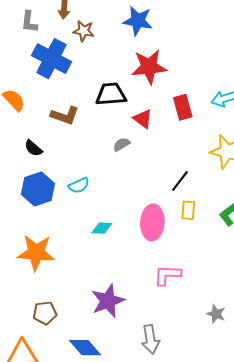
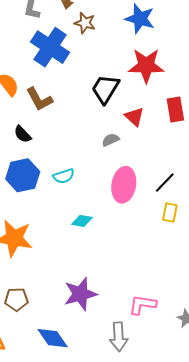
black trapezoid: (111, 94) -> (105, 89), turned -60
brown L-shape: (65, 115) -> (39, 99), moved, turned 36
pink ellipse: (152, 222) -> (124, 185), moved
pink L-shape: (167, 275) -> (142, 305), moved

